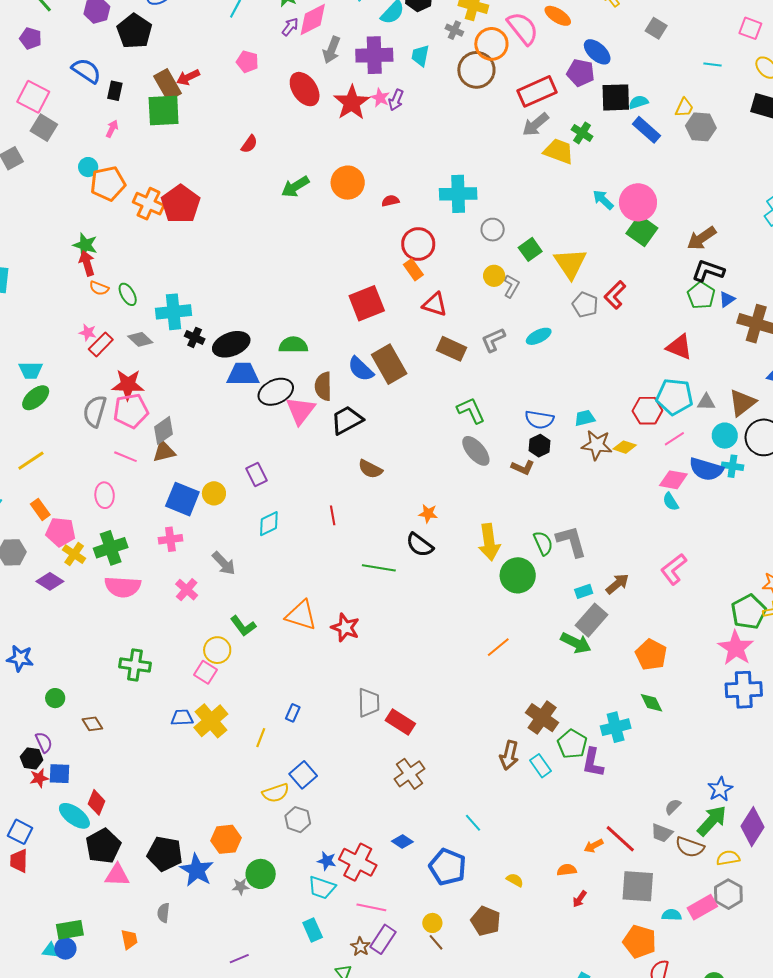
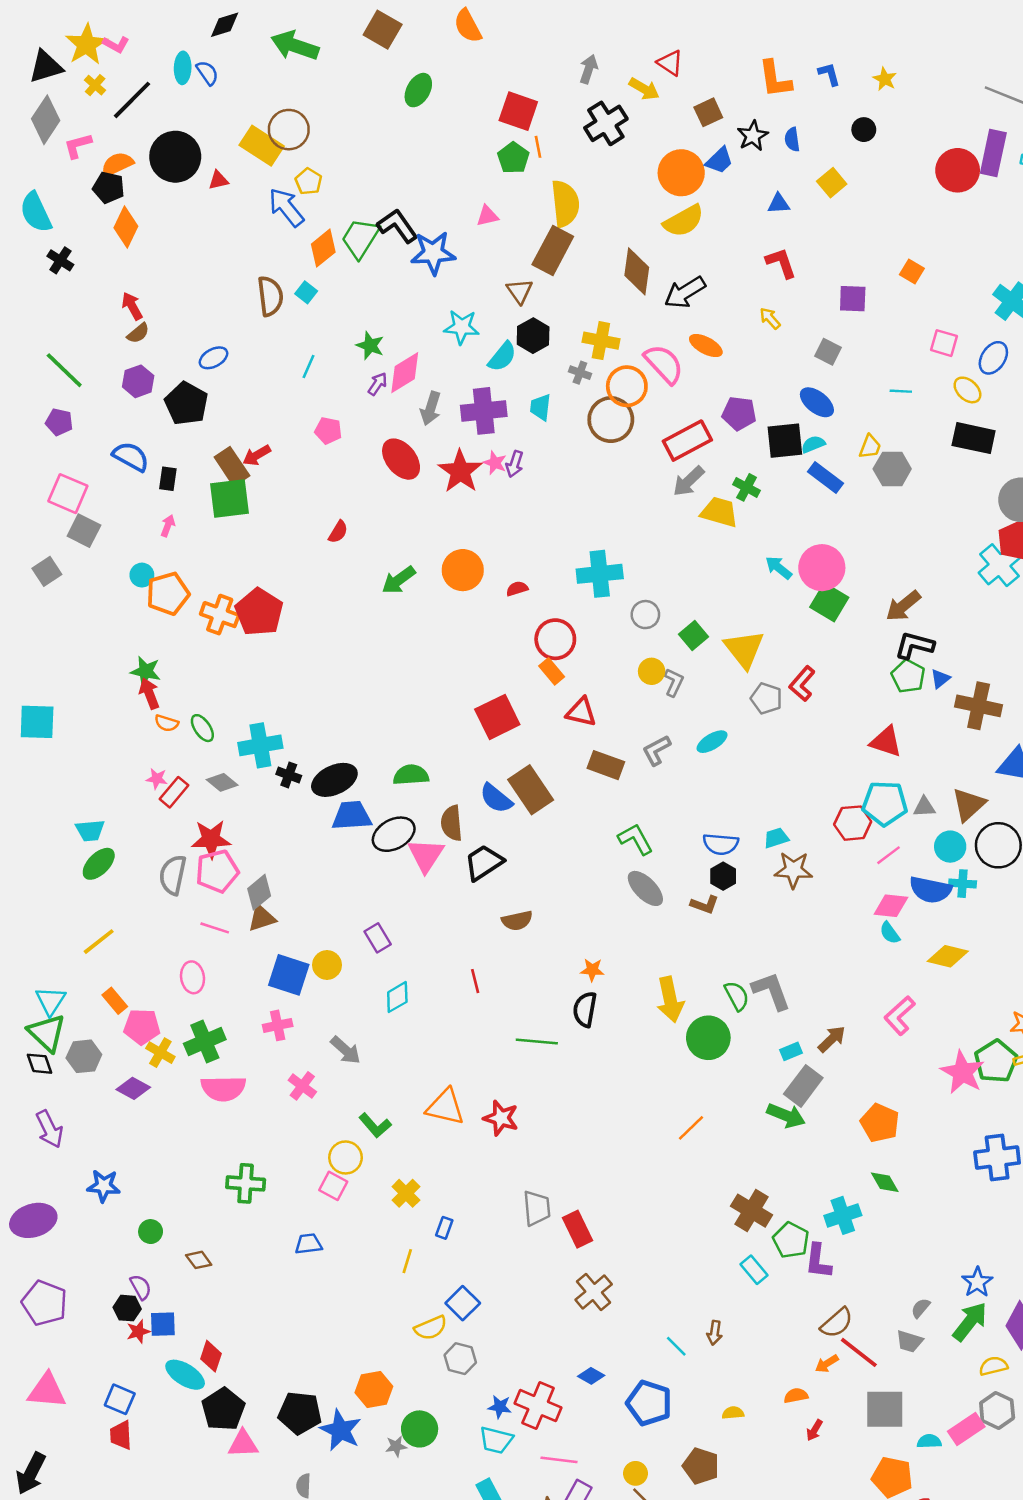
blue ellipse: (597, 52) -> (817, 402), moved
yellow diamond: (625, 447) -> (948, 956), moved, size x1.4
brown semicircle: (370, 469) -> (517, 921), turned -35
black semicircle: (420, 545) -> (585, 1009), turned 68
pink star: (736, 648) -> (963, 1072), moved
yellow cross: (211, 721) -> (406, 1193), moved, size x0.7
red rectangle: (400, 722) -> (578, 1229), turned 36
brown arrow: (509, 755) -> (714, 1333), moved, size x0.7
brown semicircle: (690, 847) -> (837, 1323), moved, turned -56
yellow semicircle: (515, 880) -> (733, 1413), turned -30

